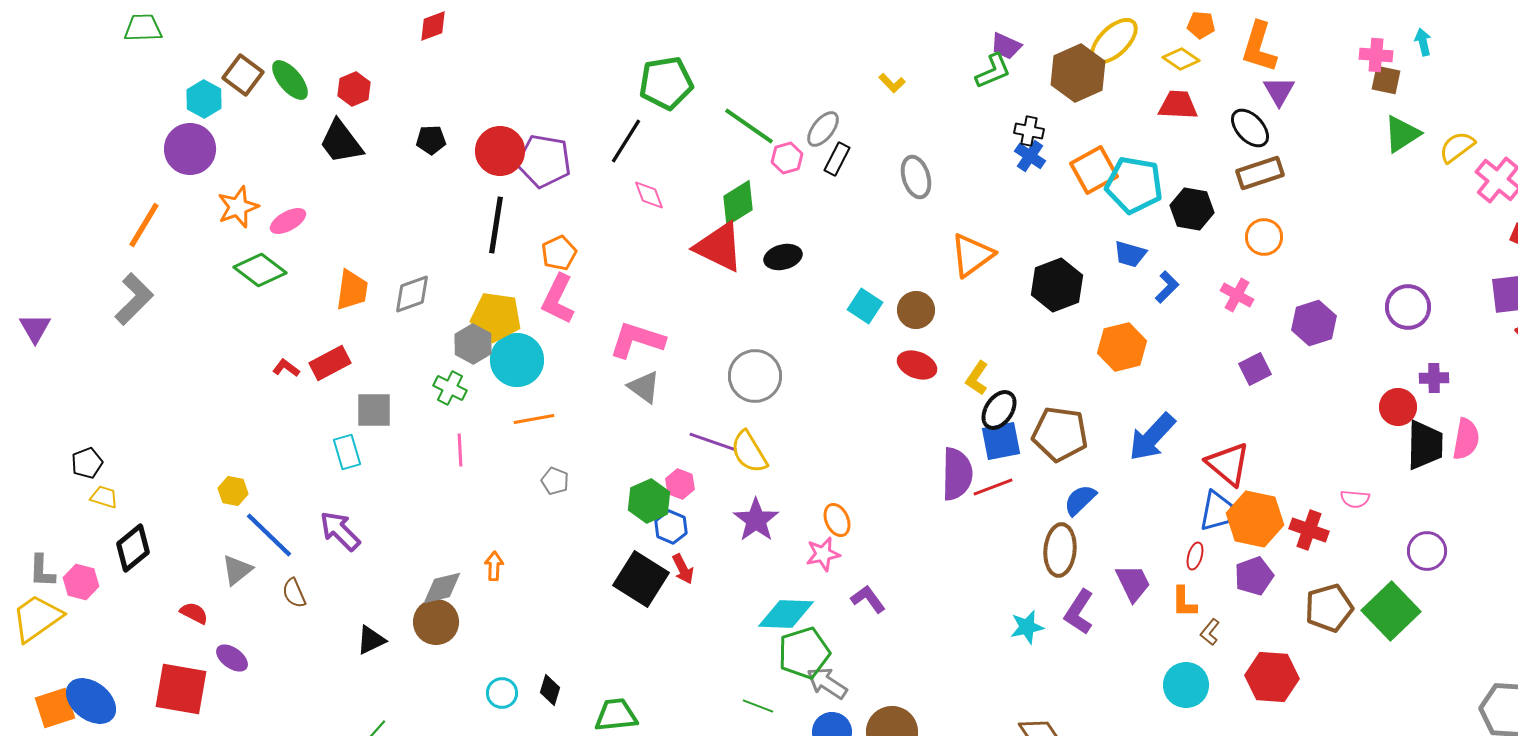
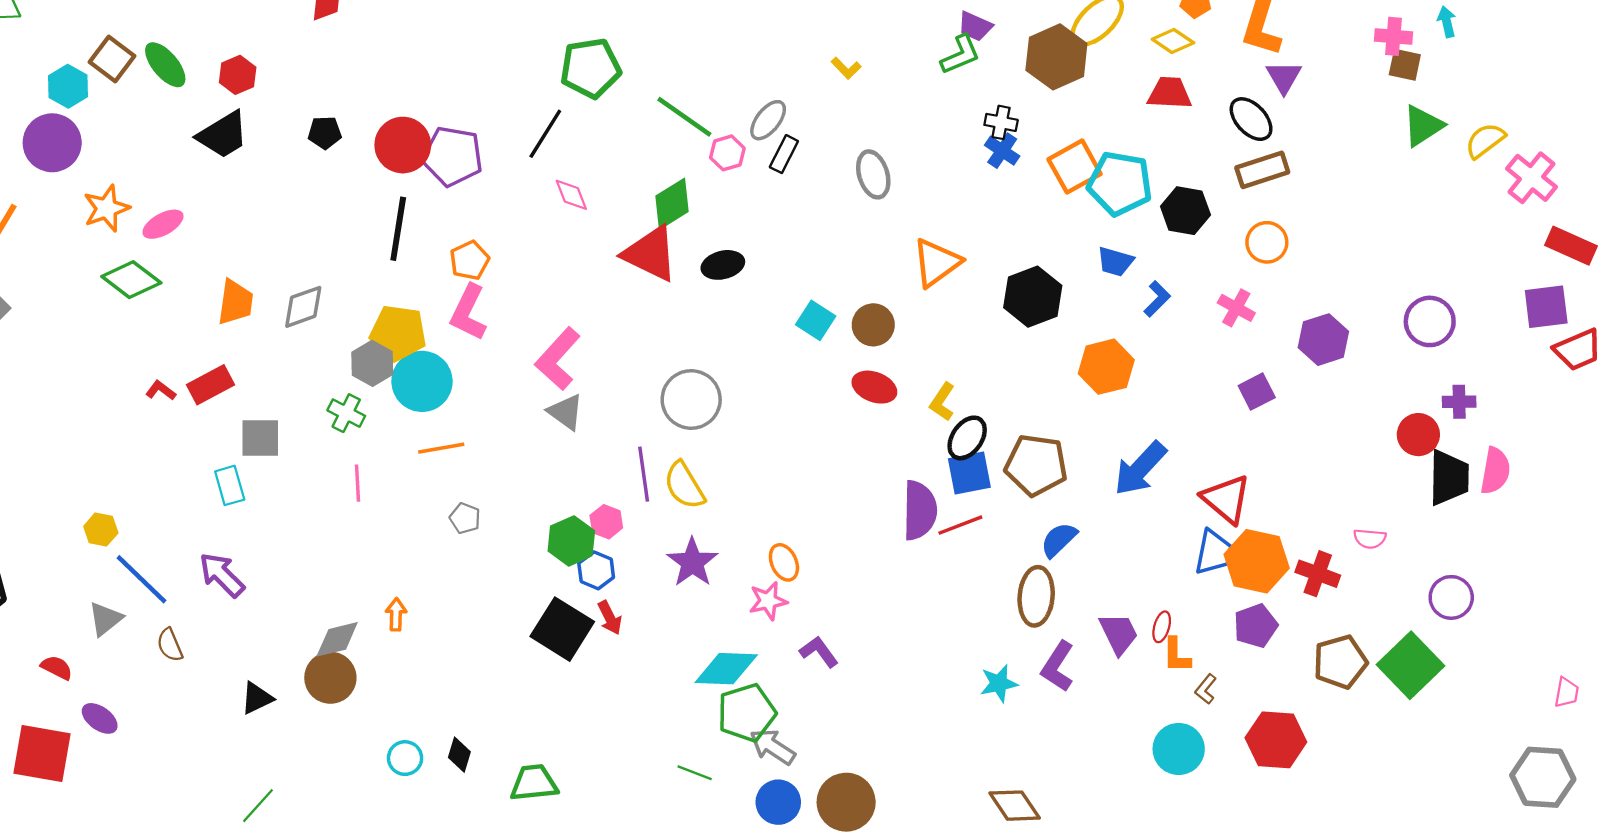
black trapezoid: (341, 142) -> (223, 135), turned -84
pink L-shape: (637, 340) -> (558, 359), turned -66
purple line: (713, 442) -> (644, 474), turned 63
red ellipse: (1195, 556) -> (1162, 627), moved

